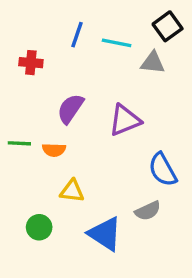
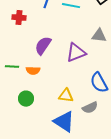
gray triangle: (153, 63) -> (99, 36), moved
yellow triangle: (72, 191) -> (66, 96), moved
green circle: (39, 227) -> (26, 99), moved

